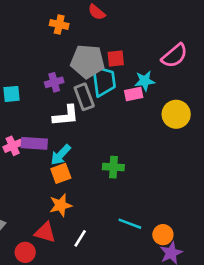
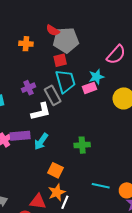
red square: (116, 59) -> (60, 60), moved
gray pentagon: (88, 61) -> (66, 40), moved
orange square: (61, 173) -> (55, 170), moved, turned -35
orange star: (61, 205) -> (57, 192), moved

